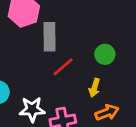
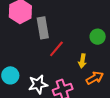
green circle: (105, 54) -> (98, 37), moved

